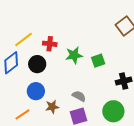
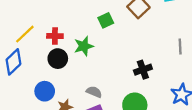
green square: (98, 61) -> (106, 20), moved
black circle: (37, 64) -> (58, 59), moved

